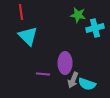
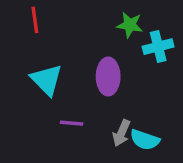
cyan triangle: (28, 36) -> (47, 80), moved
purple ellipse: (65, 63) -> (108, 77), moved

